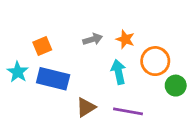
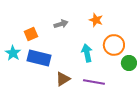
gray arrow: (93, 39) -> (61, 24), moved
orange star: (125, 39) -> (96, 20), moved

